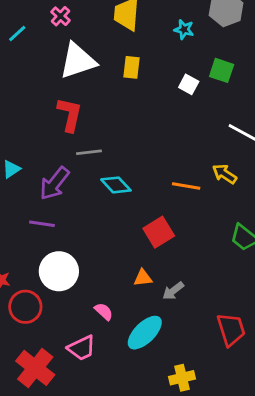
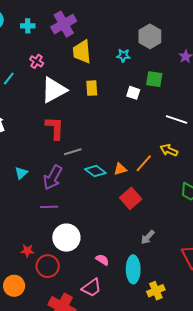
orange line: (186, 186) -> (144, 163), turned -48
orange triangle: (143, 278) -> (120, 169), moved
cyan ellipse: (145, 333) -> (133, 269), turned -36
yellow cross: (182, 378) -> (156, 291), moved

